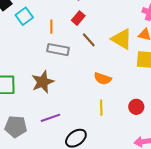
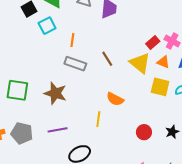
red rectangle: (78, 18) -> (153, 43), moved
brown star: (43, 82) -> (55, 93), turned 30
yellow line: (101, 108) -> (98, 119), moved

